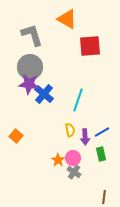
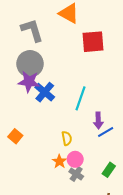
yellow semicircle: (70, 130) -> (67, 138), moved
purple arrow: (85, 137) -> (98, 120), moved
green rectangle: (101, 154) -> (109, 170), moved, turned 48

